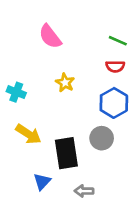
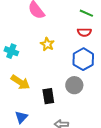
black rectangle: (66, 153) -> (48, 96), size x0.7
blue triangle: (42, 182) -> (21, 117), moved

